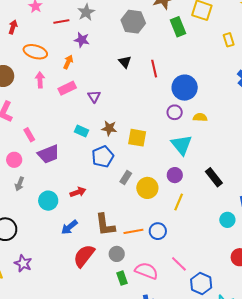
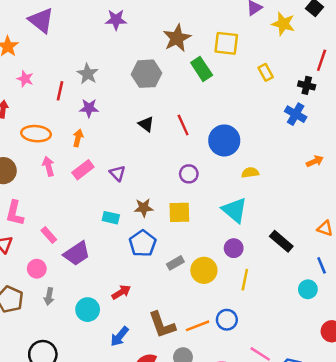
red line: (61, 21) -> (60, 91), turned -56
purple circle: (175, 112) -> (189, 174), moved
gray rectangle: (126, 177) -> (175, 263), turned 40

